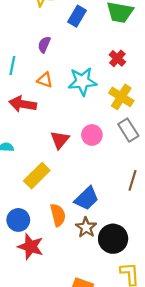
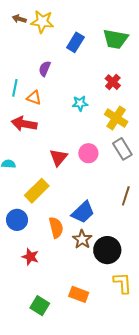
orange triangle: (45, 80) -> (34, 98), moved
cyan star: (82, 81) -> (80, 103), size x0.6
blue circle: (18, 220) -> (17, 220), moved
red star: (31, 247) -> (30, 257), size x0.7

